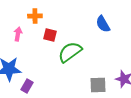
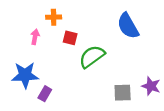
blue semicircle: (103, 24) -> (128, 26), size x1.4

